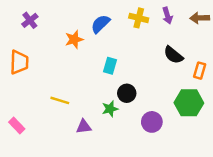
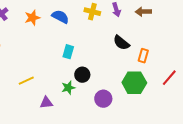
blue semicircle: (100, 24) -> (60, 17), turned 72
orange star: (74, 39) -> (32, 18), moved
yellow line: (60, 100) -> (26, 81), turned -42

